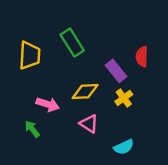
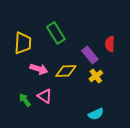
pink arrow: (48, 104) -> (39, 69), moved
pink triangle: (89, 124) -> (45, 96), moved

